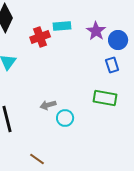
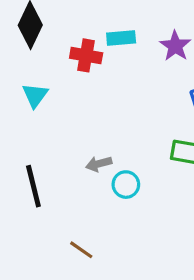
red cross: (40, 37) -> (86, 55), turned 30

